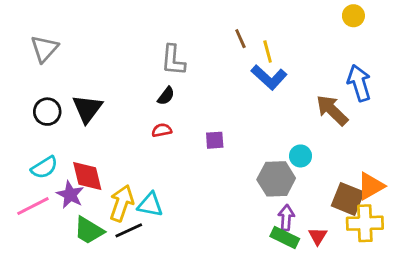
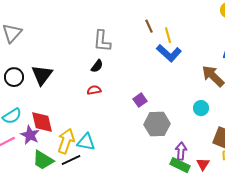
purple square: (215, 140) -> (140, 100), moved, turned -32
cyan circle: (301, 156) -> (201, 108), moved
gray hexagon: (276, 179) -> (157, 124), moved

